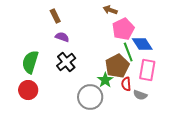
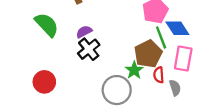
purple semicircle: (62, 37) -> (84, 32), moved, turned -48
green semicircle: (30, 62) -> (47, 25), moved, turned 120
gray semicircle: (140, 95) -> (175, 88), turned -128

